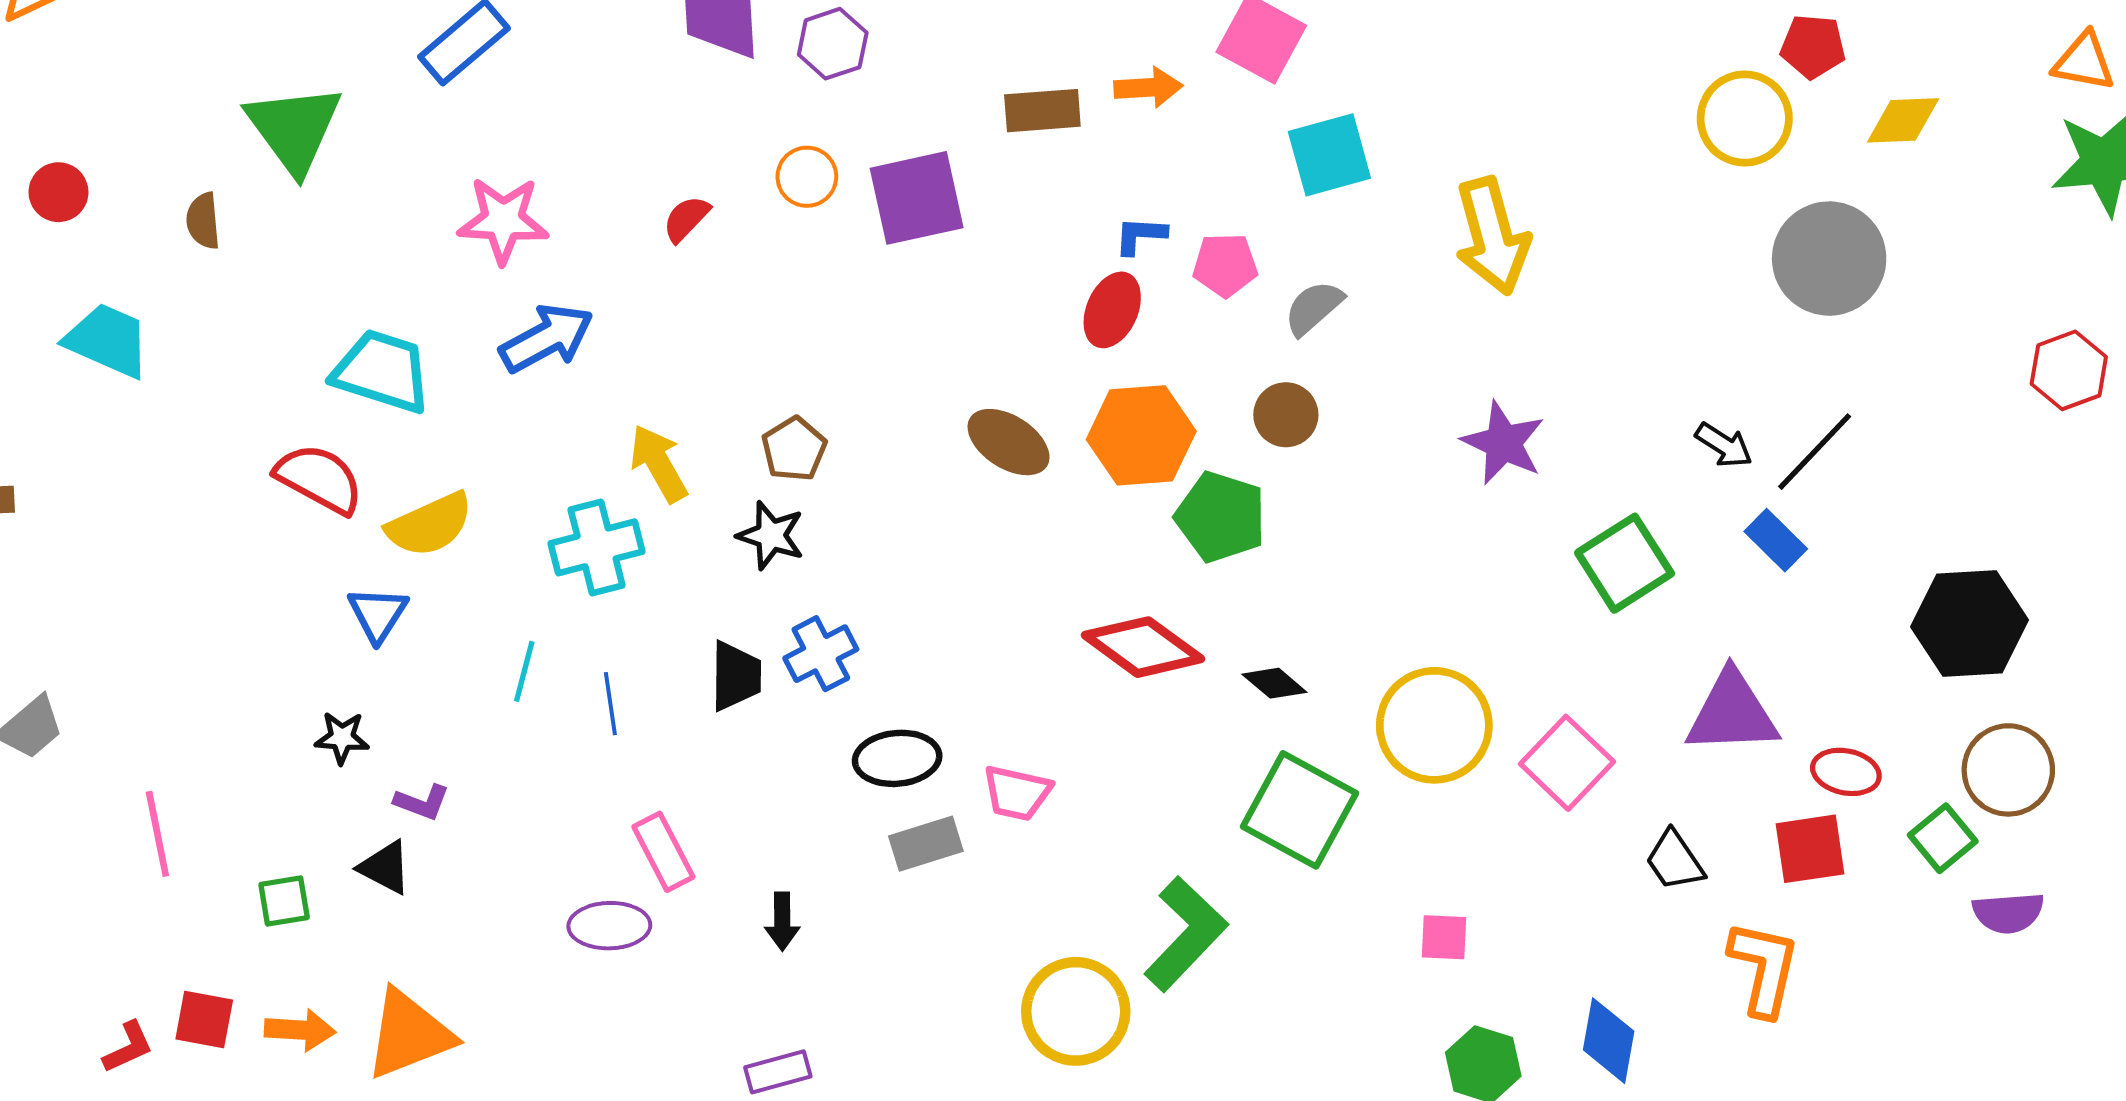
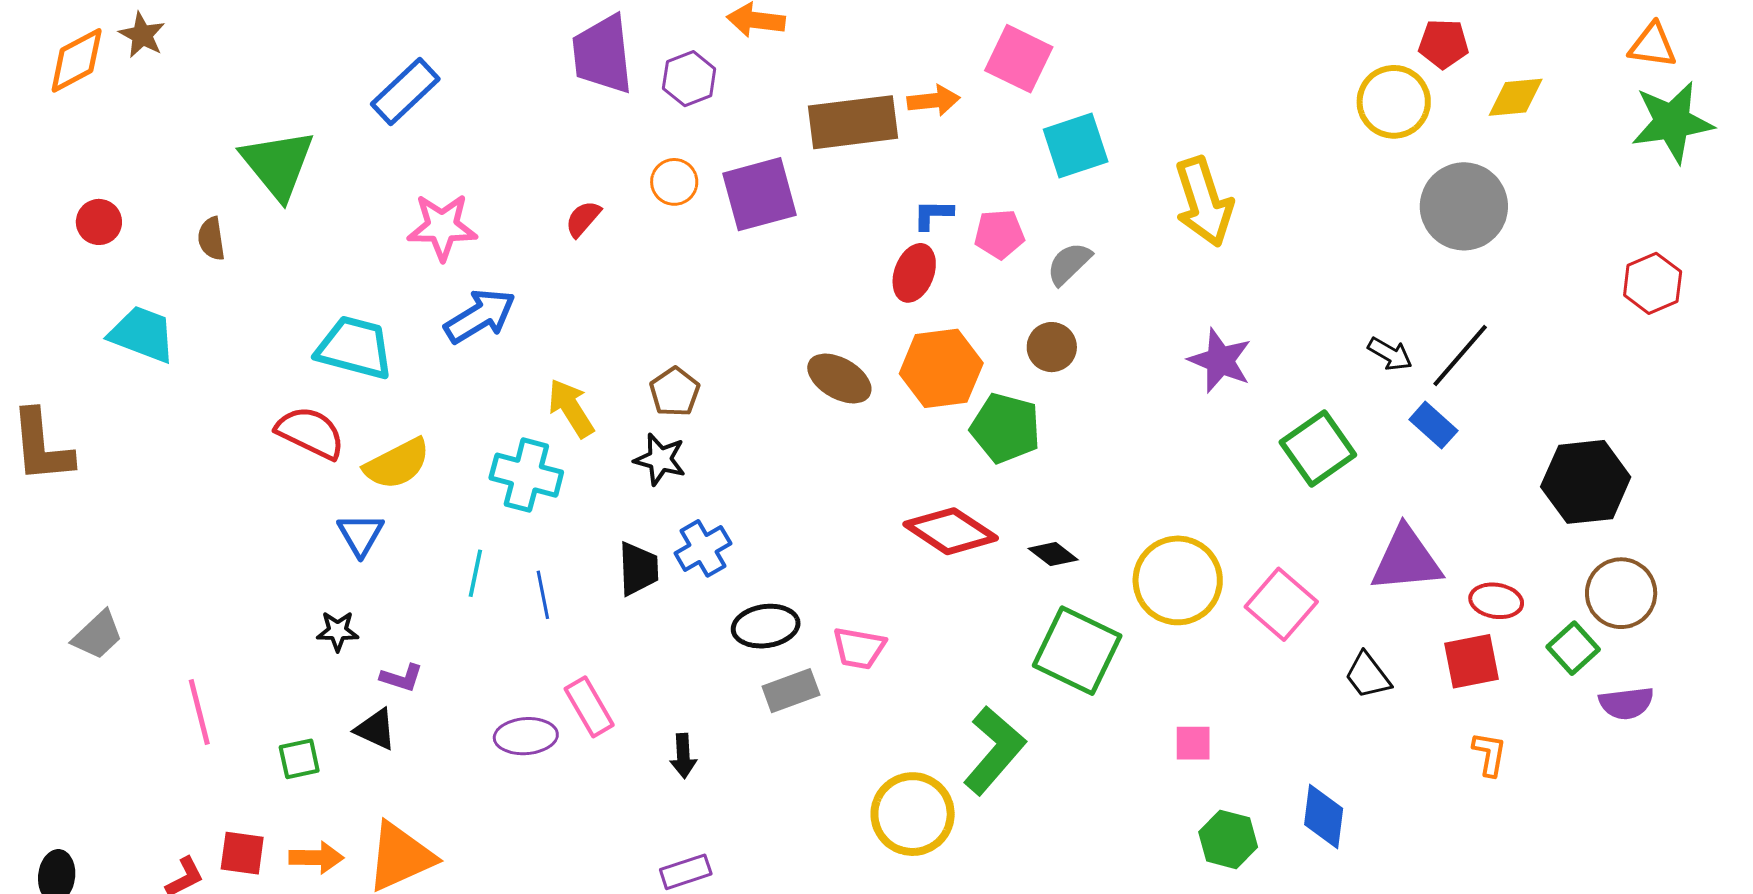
brown rectangle: (1042, 111) -> (853, 122), size x1.5
cyan cross: (597, 547) -> (526, 475), turned 32
purple ellipse: (609, 926) -> (526, 736), moved
orange L-shape: (1764, 968) -> (1489, 754), moved, size x0.6

